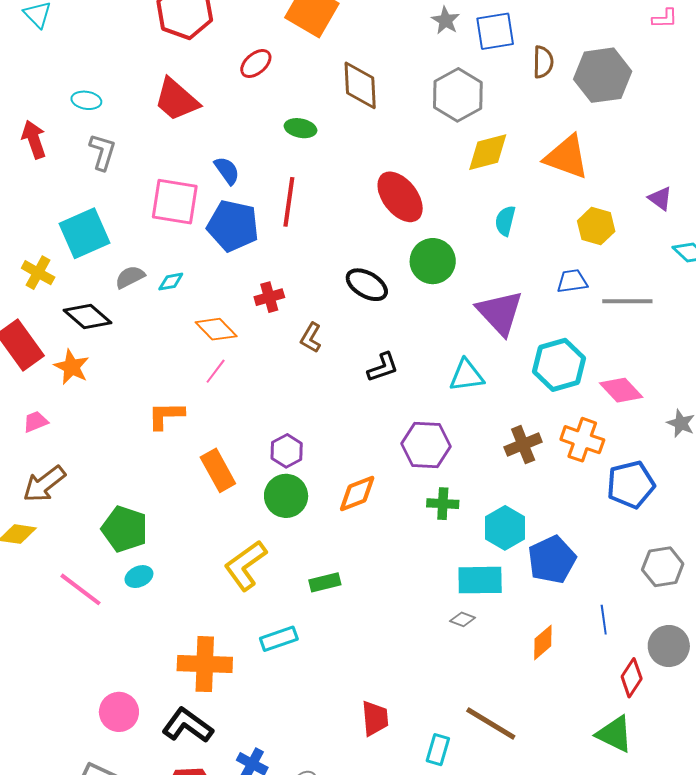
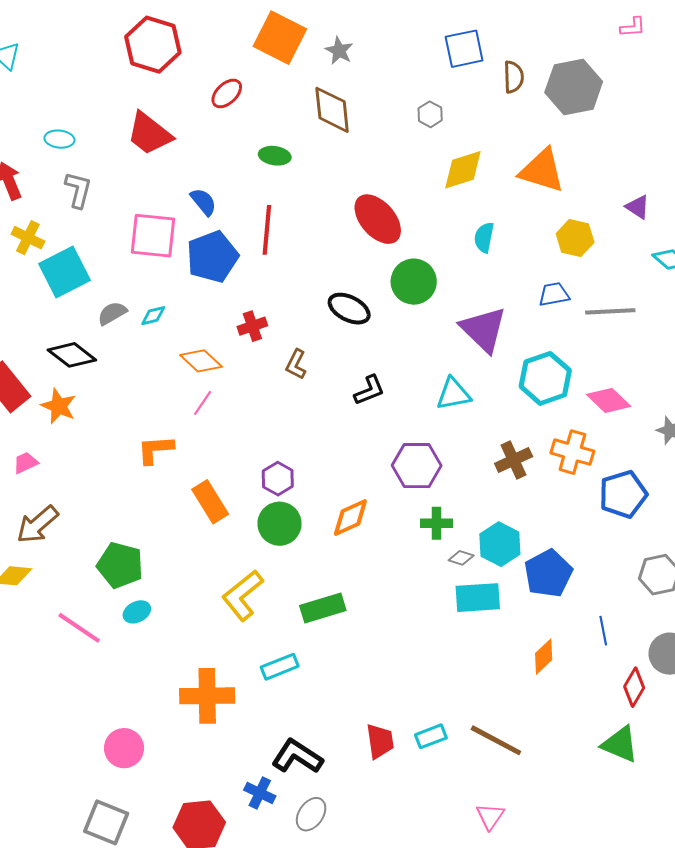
gray star: (446, 20) -> (339, 51), moved
gray hexagon: (458, 95) -> (430, 114), size x0.5
blue pentagon: (233, 226) -> (212, 257), turned -30
yellow cross: (38, 273) -> (28, 238), moved
green rectangle: (325, 582) -> (323, 608), size x1.4
gray diamond: (463, 619) -> (461, 558), moved
black L-shape: (188, 725) -> (297, 756), moved
cyan rectangle: (438, 750) -> (431, 736), moved, turned 56

